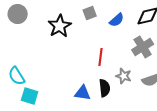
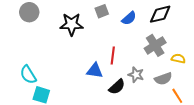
black star: (60, 26) -> (72, 24), turned 30
black semicircle: (105, 88) -> (117, 87), turned 54
blue triangle: (83, 93) -> (95, 71), moved

